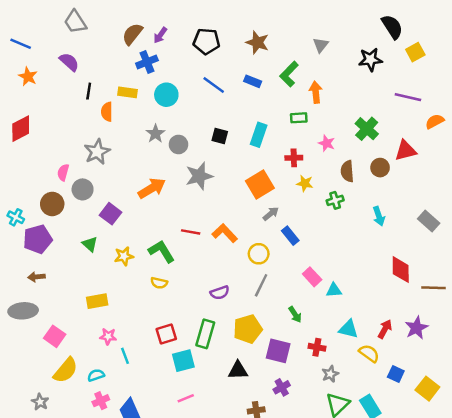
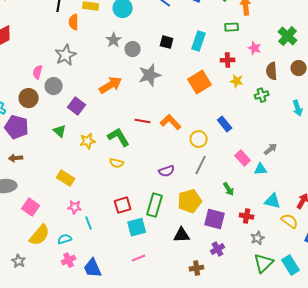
gray arrow: (271, 214) -> (271, 149), moved
purple pentagon: (38, 239) -> (17, 127), turned 30
yellow rectangle: (97, 301) -> (66, 178), turned 42

